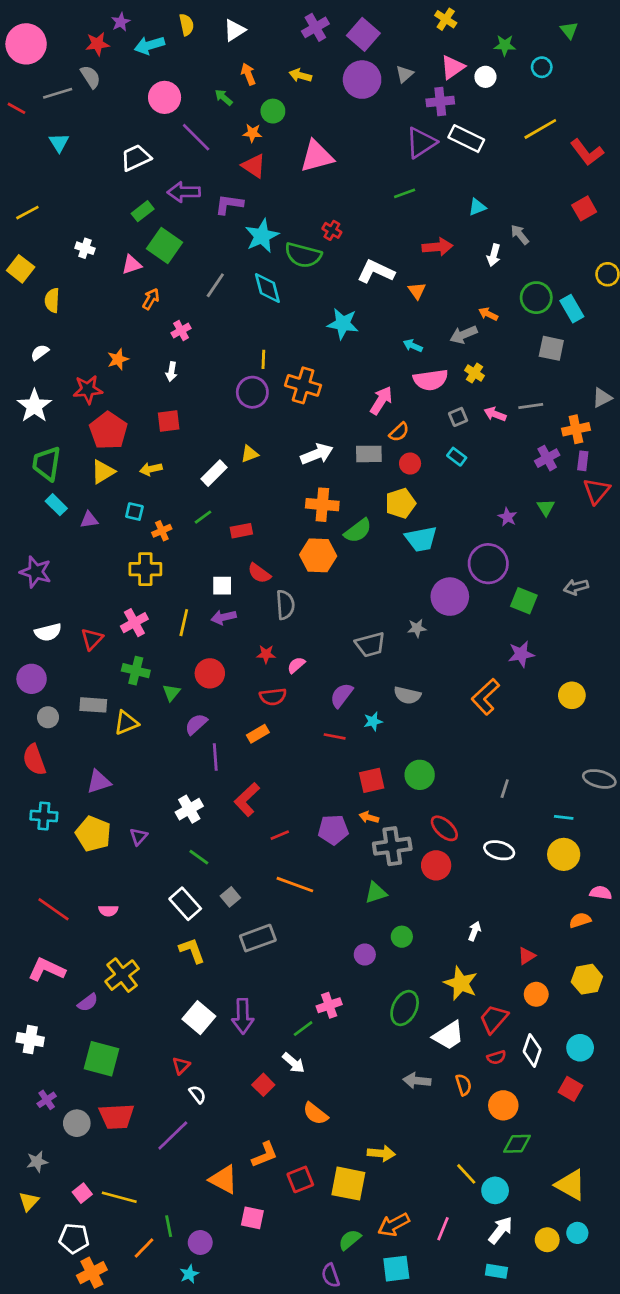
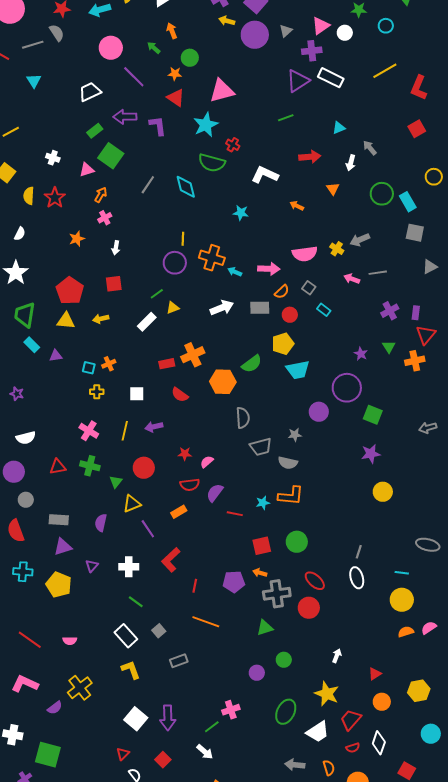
yellow arrow: (300, 75) -> (227, 21), moved
red L-shape: (587, 152) -> (419, 88), turned 60
purple L-shape: (229, 204) -> (158, 126), turned 75
cyan star: (262, 236) -> (206, 125), moved
orange triangle: (417, 291) -> (333, 189), moved
orange arrow: (488, 314) -> (297, 206), moved
cyan star: (343, 324) -> (241, 213), size x0.7
pink cross: (181, 331) -> (105, 218), moved
gray arrow: (464, 335) -> (360, 240), moved
cyan arrow: (413, 346) -> (235, 272), moved
gray square: (551, 348) -> (415, 233), moved
white semicircle: (40, 352) -> (20, 234), turned 152
red star: (88, 389) -> (55, 198), moved, turned -30
pink arrow: (381, 400) -> (269, 269), turned 60
gray square: (458, 417) -> (309, 288), moved, turned -32
orange cross: (576, 429) -> (415, 361), moved
yellow triangle: (103, 472) -> (66, 321), turned 36
orange cross: (322, 505) -> (193, 355), moved, turned -30
cyan square: (134, 512) -> (89, 368), moved
green line: (203, 517) -> (157, 294), moved
yellow cross: (145, 569) -> (97, 392), size x0.6
purple star: (36, 572) -> (17, 394), size x0.6
white square: (222, 586) -> (137, 394), moved
gray arrow: (576, 587) -> (428, 428), moved
purple circle: (450, 597) -> (319, 412), size x0.7
gray semicircle: (285, 605) -> (243, 418), moved
pink cross: (134, 623) -> (89, 431), turned -30
red triangle: (92, 639) -> (58, 467), moved, turned 36
purple semicircle: (341, 695) -> (215, 493), moved
gray semicircle: (407, 695) -> (288, 463), moved
yellow circle: (572, 695) -> (383, 492), moved
orange L-shape: (485, 697) -> (291, 496), moved, turned -132
gray rectangle: (93, 705) -> (59, 520), moved
yellow triangle: (126, 723) -> (132, 504), moved
purple semicircle: (196, 724) -> (101, 523), moved, turned -36
purple line: (215, 757) -> (148, 529), turned -30
white cross: (189, 809) -> (129, 567), turned 30
red line: (280, 835) -> (195, 586), turned -56
purple triangle: (139, 837) -> (92, 566), moved
white ellipse: (499, 850) -> (357, 578), moved, turned 60
pink semicircle: (601, 893) -> (429, 628), turned -42
orange semicircle: (580, 920) -> (406, 632), moved
gray rectangle: (258, 938) -> (179, 661), size x0.7
cyan circle: (580, 1048) -> (431, 734), moved
green square: (101, 1059) -> (48, 755), moved
red square: (263, 1085) -> (163, 760), moved

